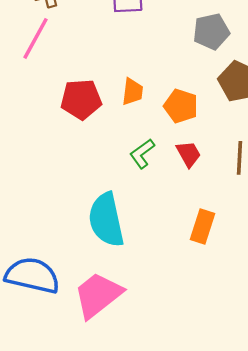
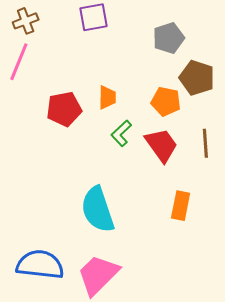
orange pentagon: (181, 106) -> (166, 101), moved
green L-shape: (142, 154) -> (121, 133), moved
red trapezoid: (189, 154) -> (161, 145), size x1.5

